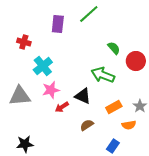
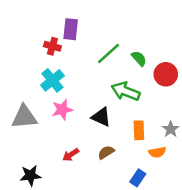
green line: (89, 14) -> (108, 54), moved
red cross: (24, 42) -> (52, 46), moved
red arrow: (62, 107) -> (71, 155), moved
orange rectangle: (114, 107) -> (139, 130), turned -63

